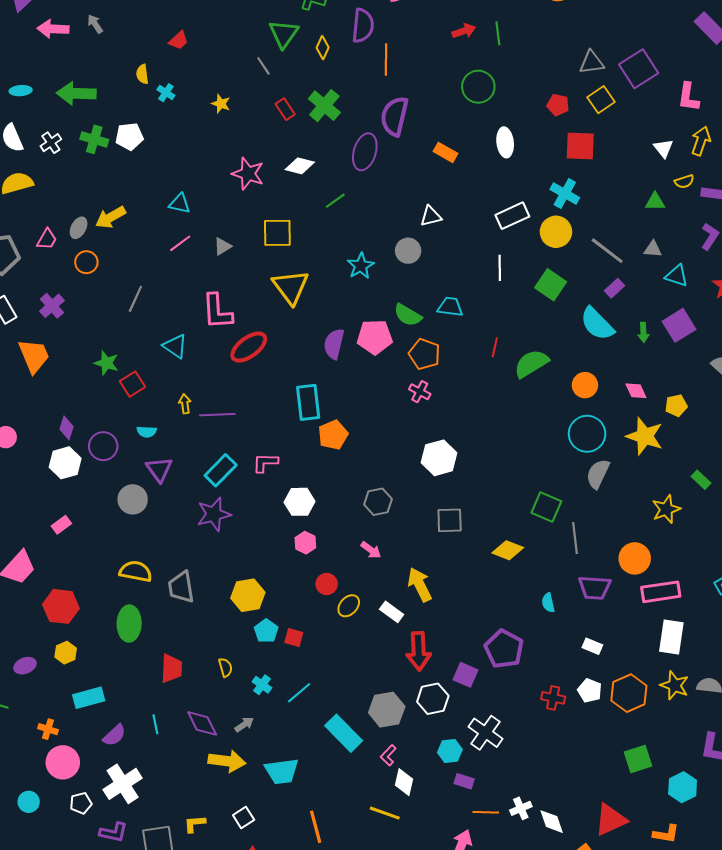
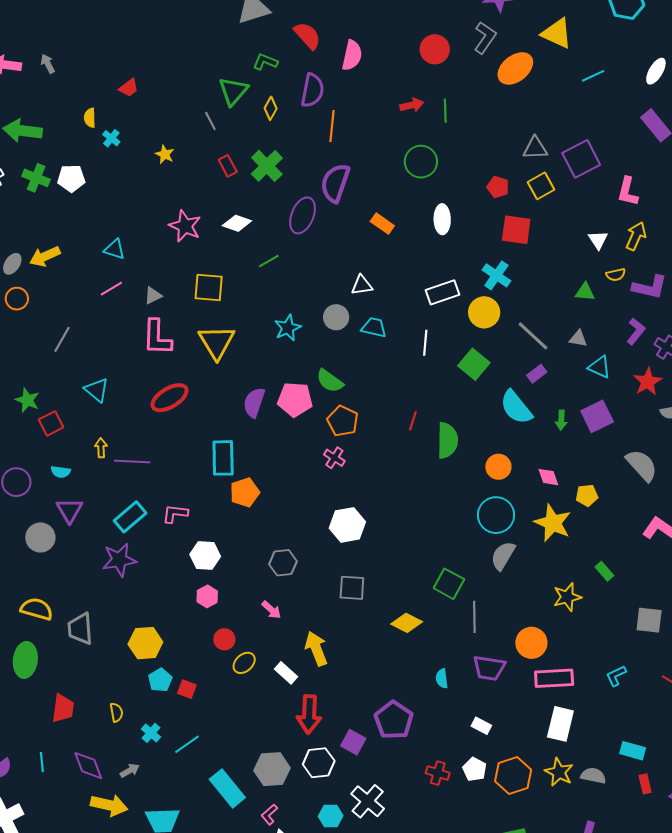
cyan trapezoid: (450, 307) -> (374, 327), moved
pink L-shape: (217, 312) -> (157, 337), moved
green semicircle: (531, 364) -> (447, 440), turned 117

